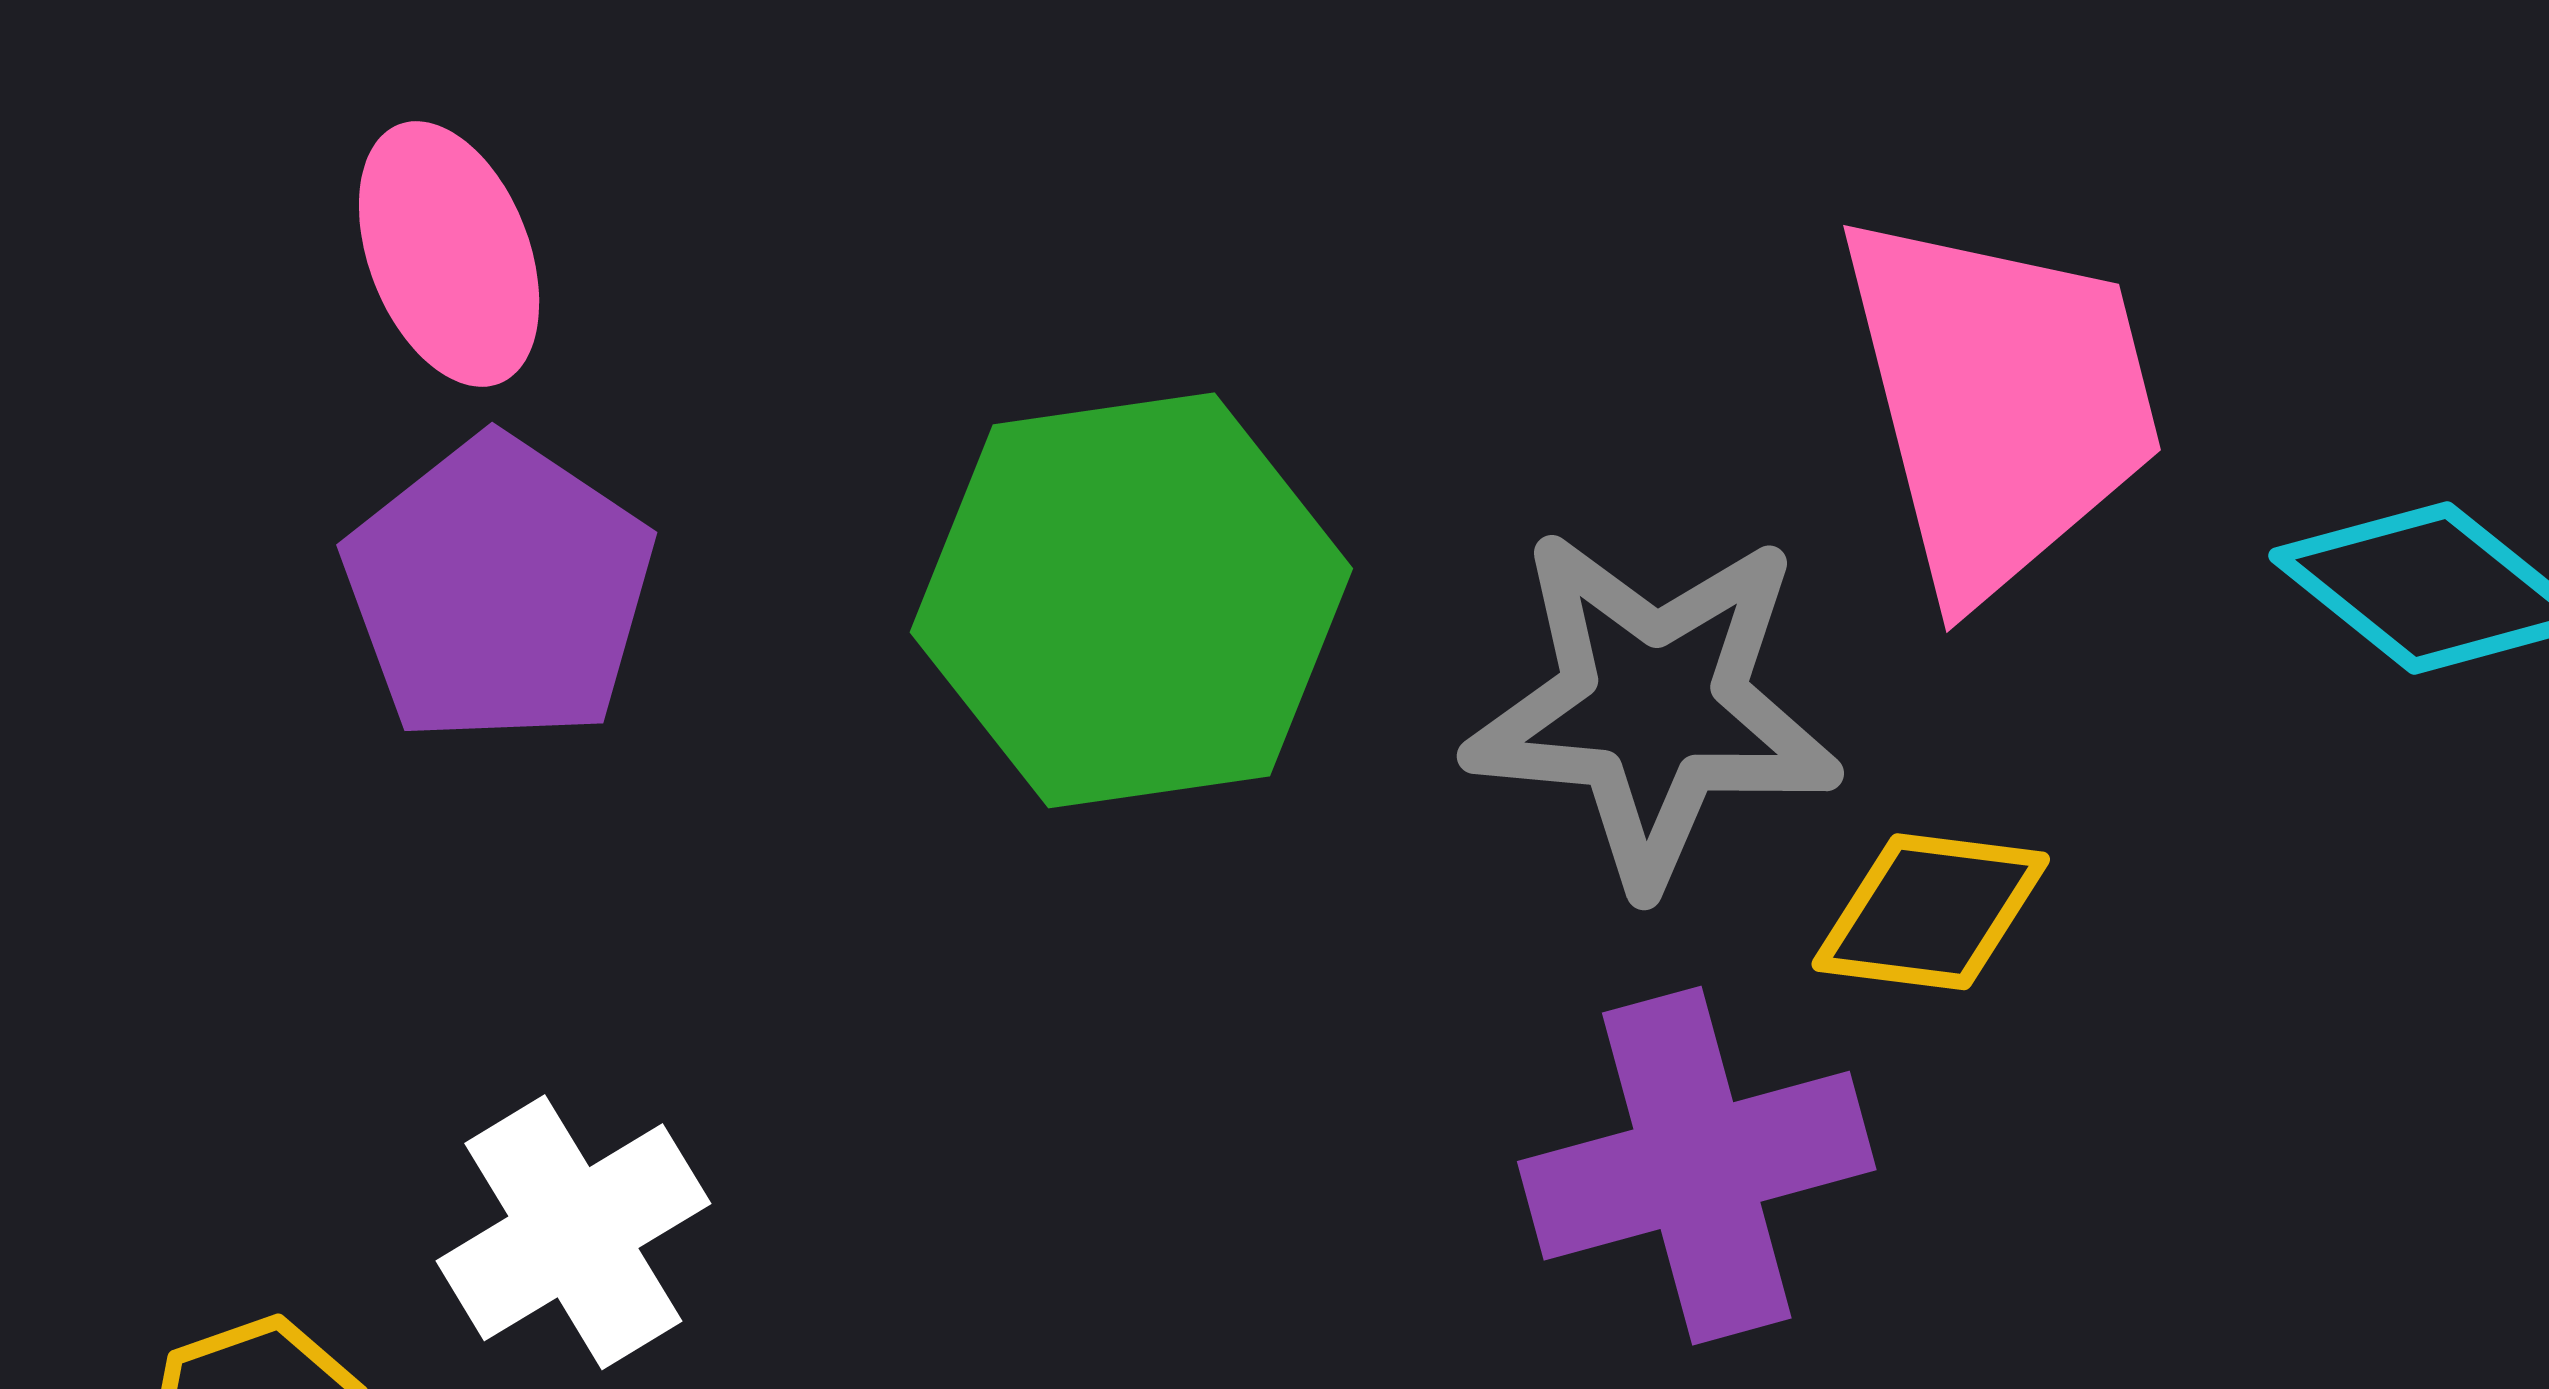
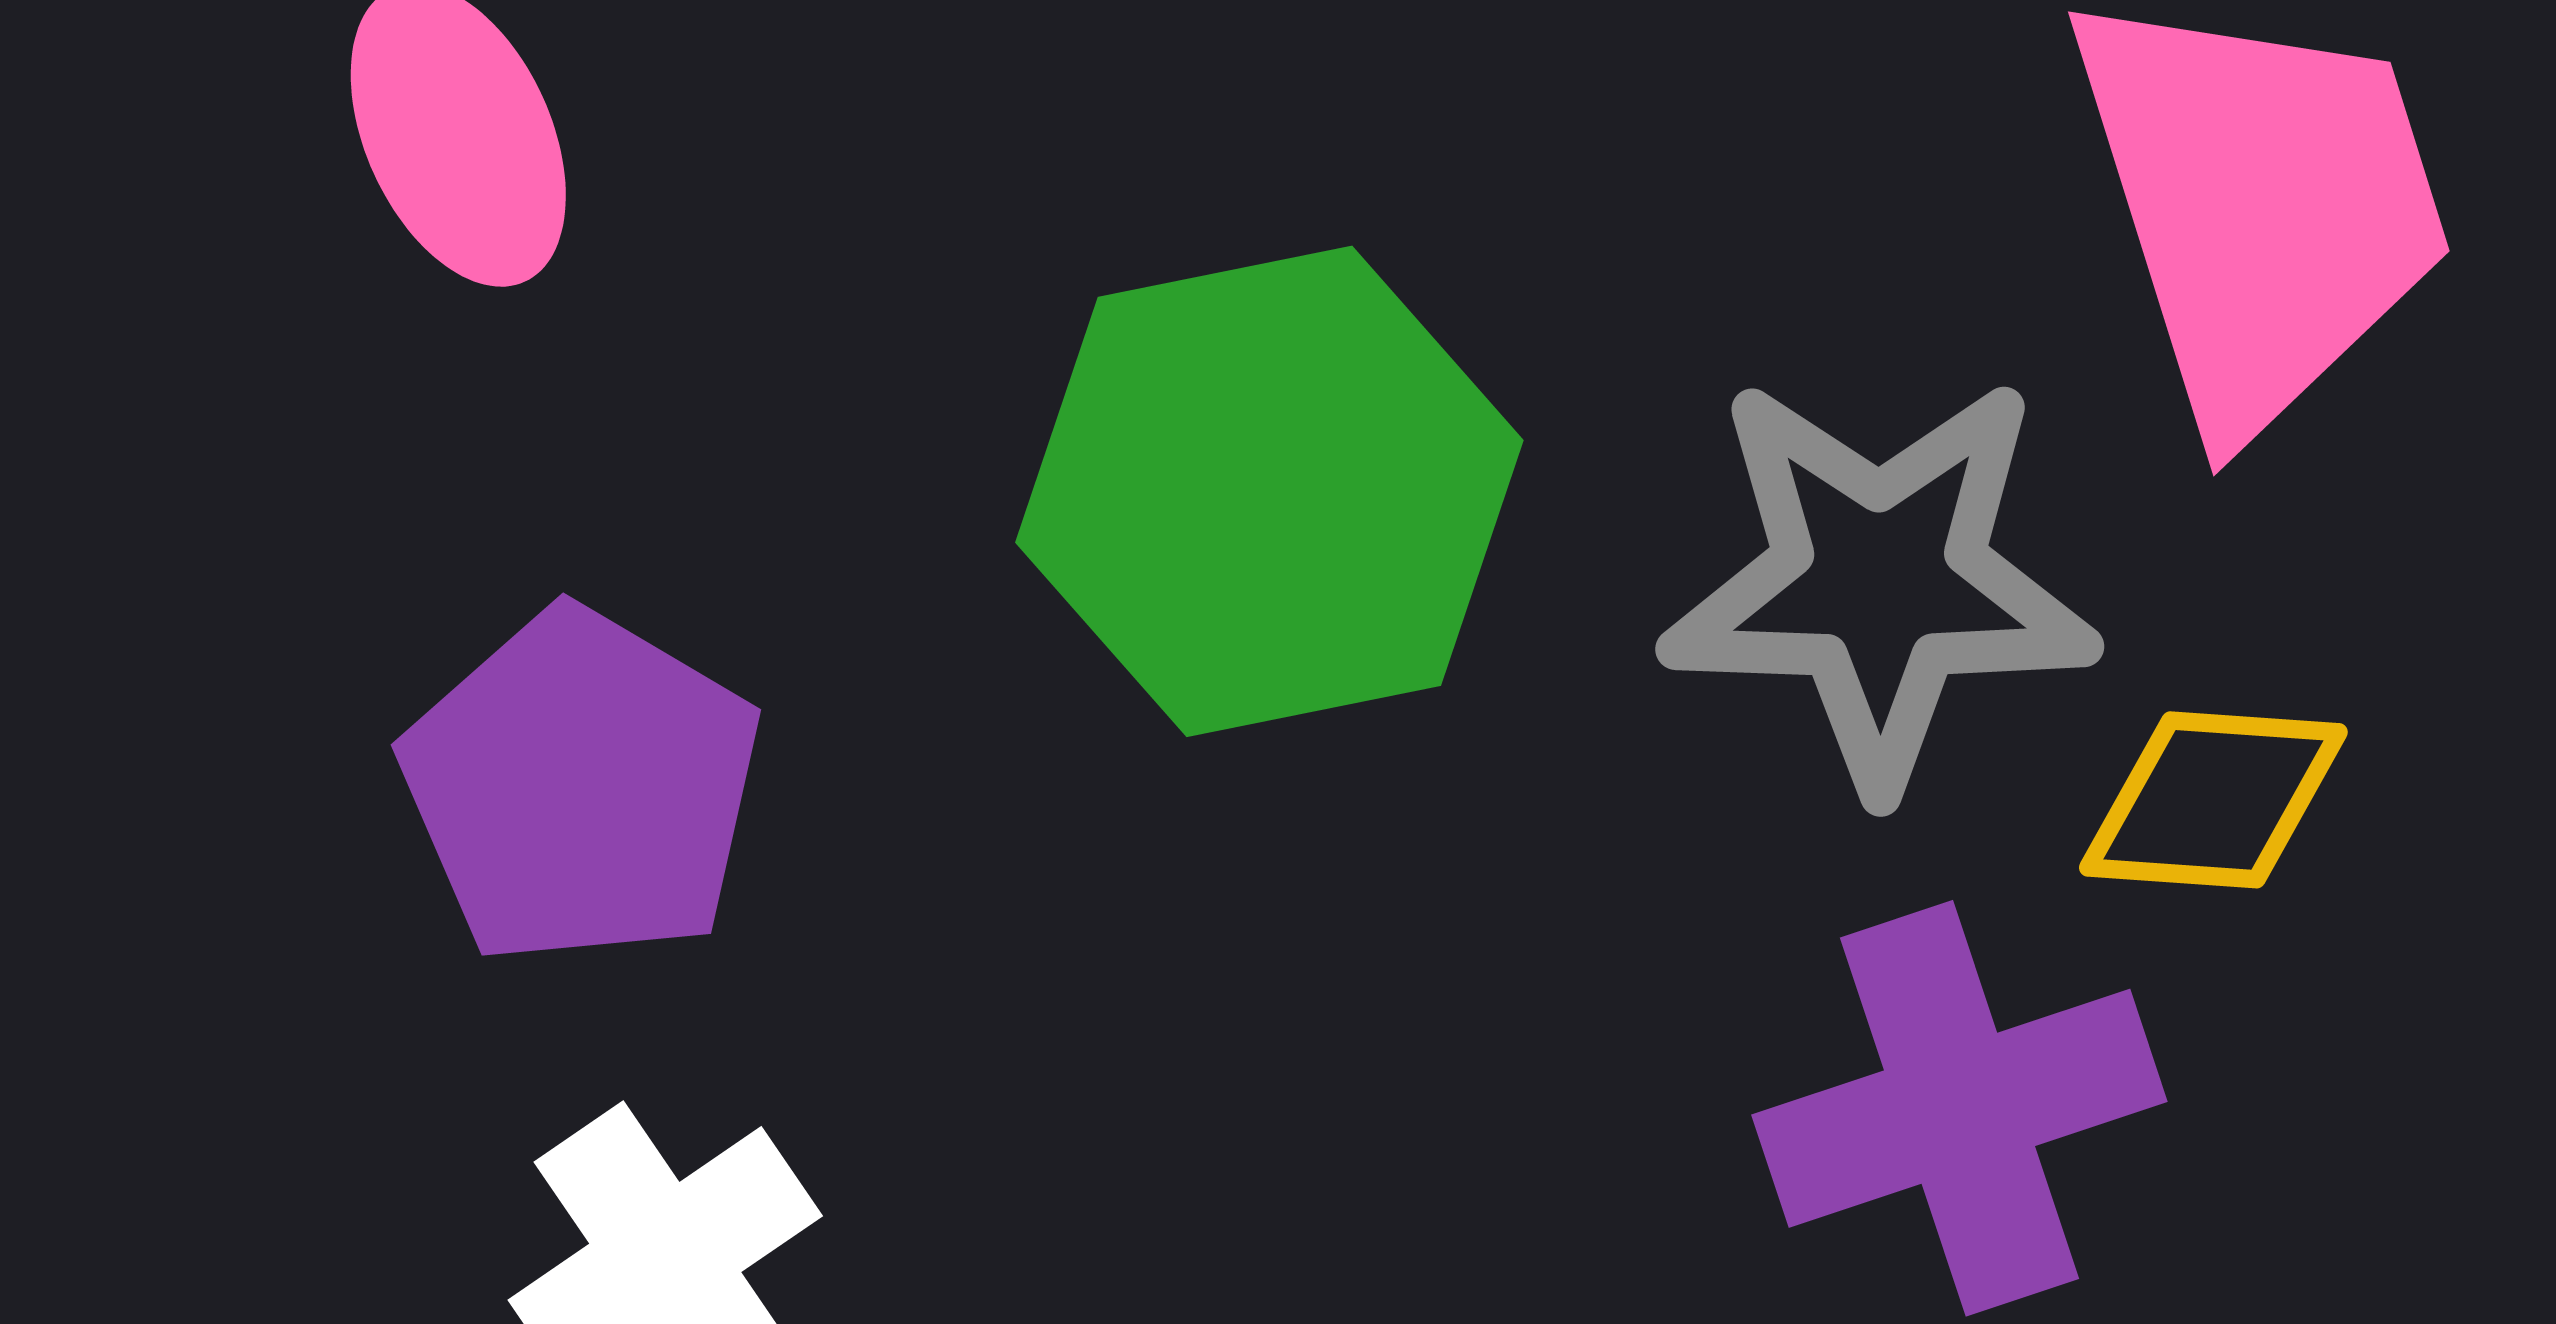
purple pentagon: (499, 591) -> (581, 787), moved

